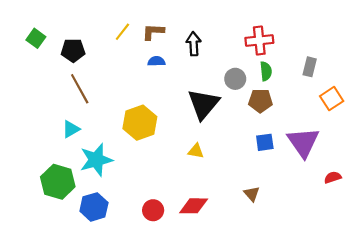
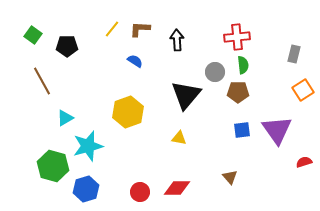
blue semicircle: (156, 61) -> (135, 61), moved, turned 35
gray rectangle: (310, 67) -> (294, 54), moved
brown line: (80, 89) -> (42, 81), moved

